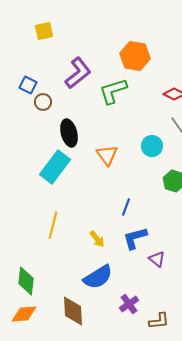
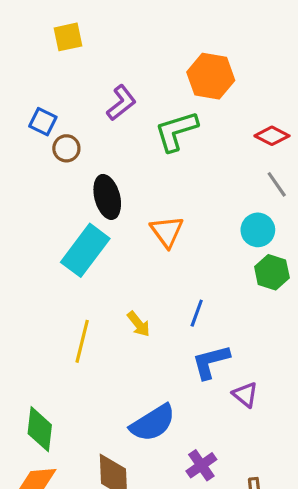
purple L-shape: (78, 73) -> (121, 103), size x0.7
cyan circle: (152, 146) -> (258, 230), moved
yellow arrow: (97, 239) -> (139, 324), moved

